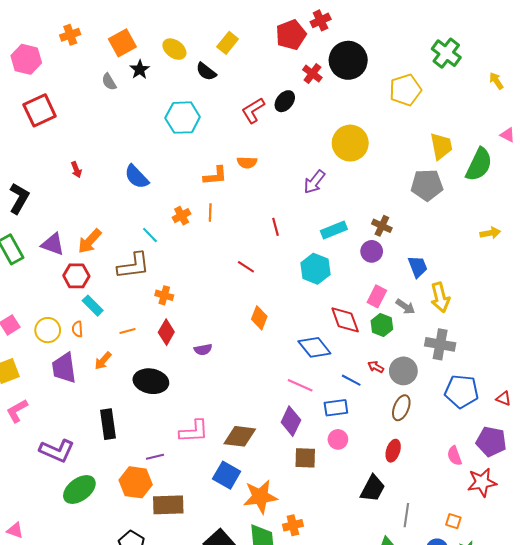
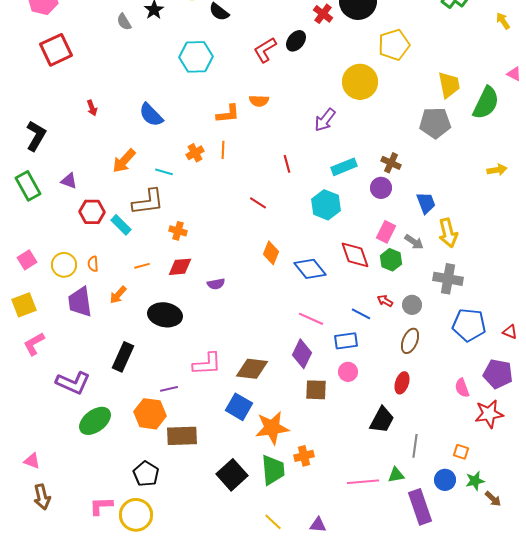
yellow pentagon: (405, 90) -> (394, 45), moved
cyan line: (150, 235) -> (164, 172), turned -30
orange arrow: (90, 241) -> (124, 161), moved
purple triangle: (53, 244) -> (69, 181), size x0.7
cyan rectangle: (93, 306) -> (121, 225), moved
red diamond: (166, 332) -> (180, 267), turned 55
blue diamond: (314, 347) -> (310, 269), moved
gray circle: (403, 371) -> (412, 305), size x0.7
black rectangle: (108, 424) -> (123, 357), turned 32

